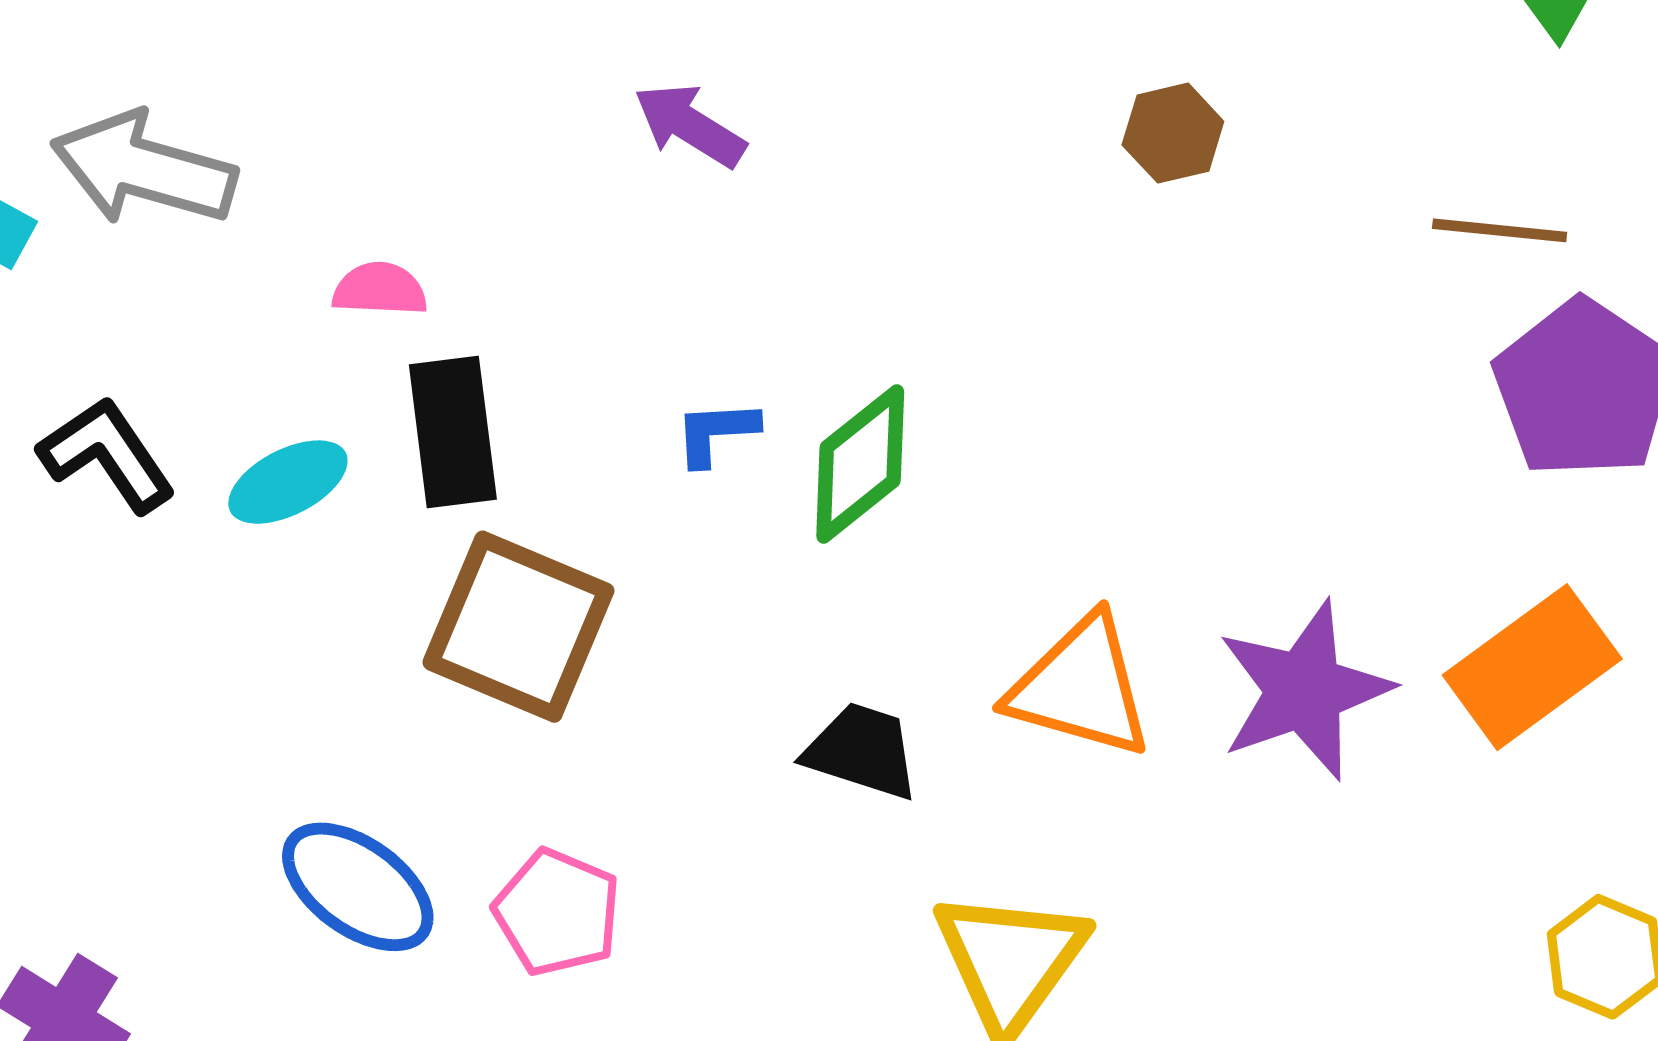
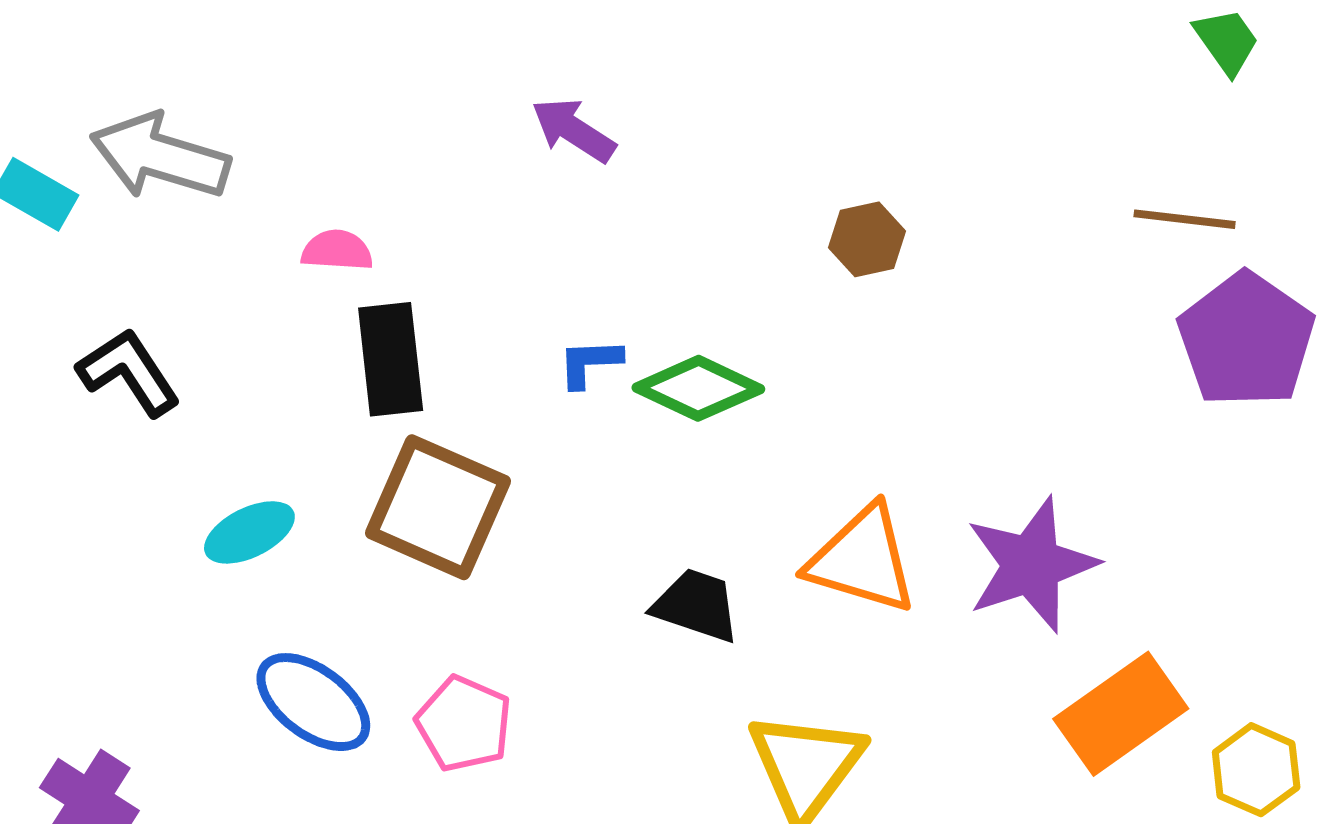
brown hexagon: (1173, 133) -> (867, 239), moved
green diamond: (860, 464) -> (698, 388), turned 63
cyan ellipse: (288, 482) -> (249, 532), moved
orange rectangle: (1532, 667) -> (1121, 714), moved

